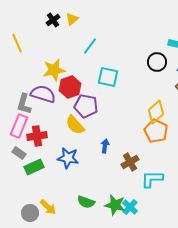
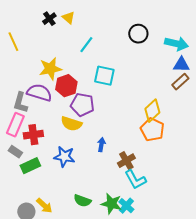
yellow triangle: (72, 19) -> (68, 18), turned -40
black circle: (157, 62) -> (138, 34), moved
yellow semicircle: (75, 125) -> (71, 124), turned -30
cyan L-shape: (152, 179) -> (135, 180), moved, turned -120

